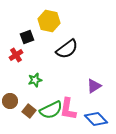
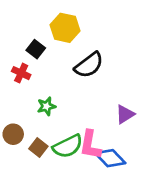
black square: (27, 37) -> (36, 49), turned -32
red cross: (16, 55) -> (21, 73), turned -32
blue diamond: (96, 119) -> (110, 158), moved

